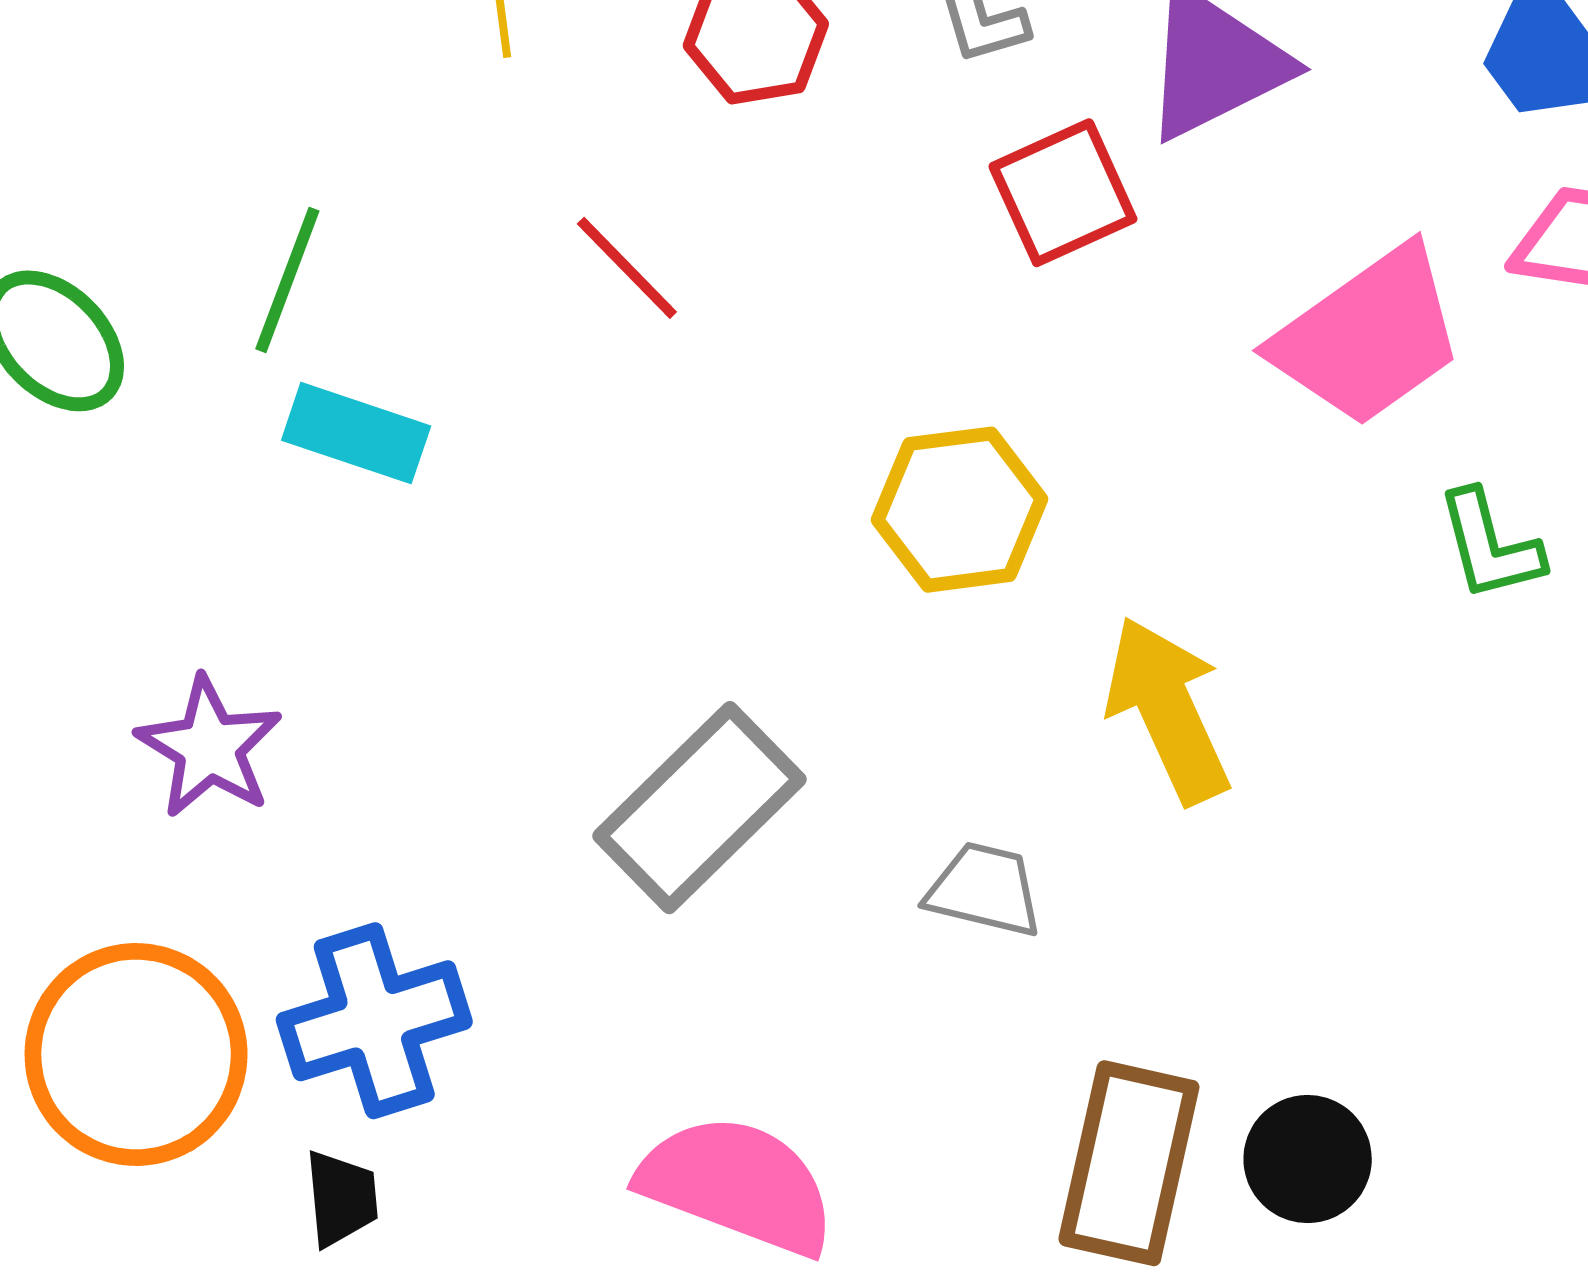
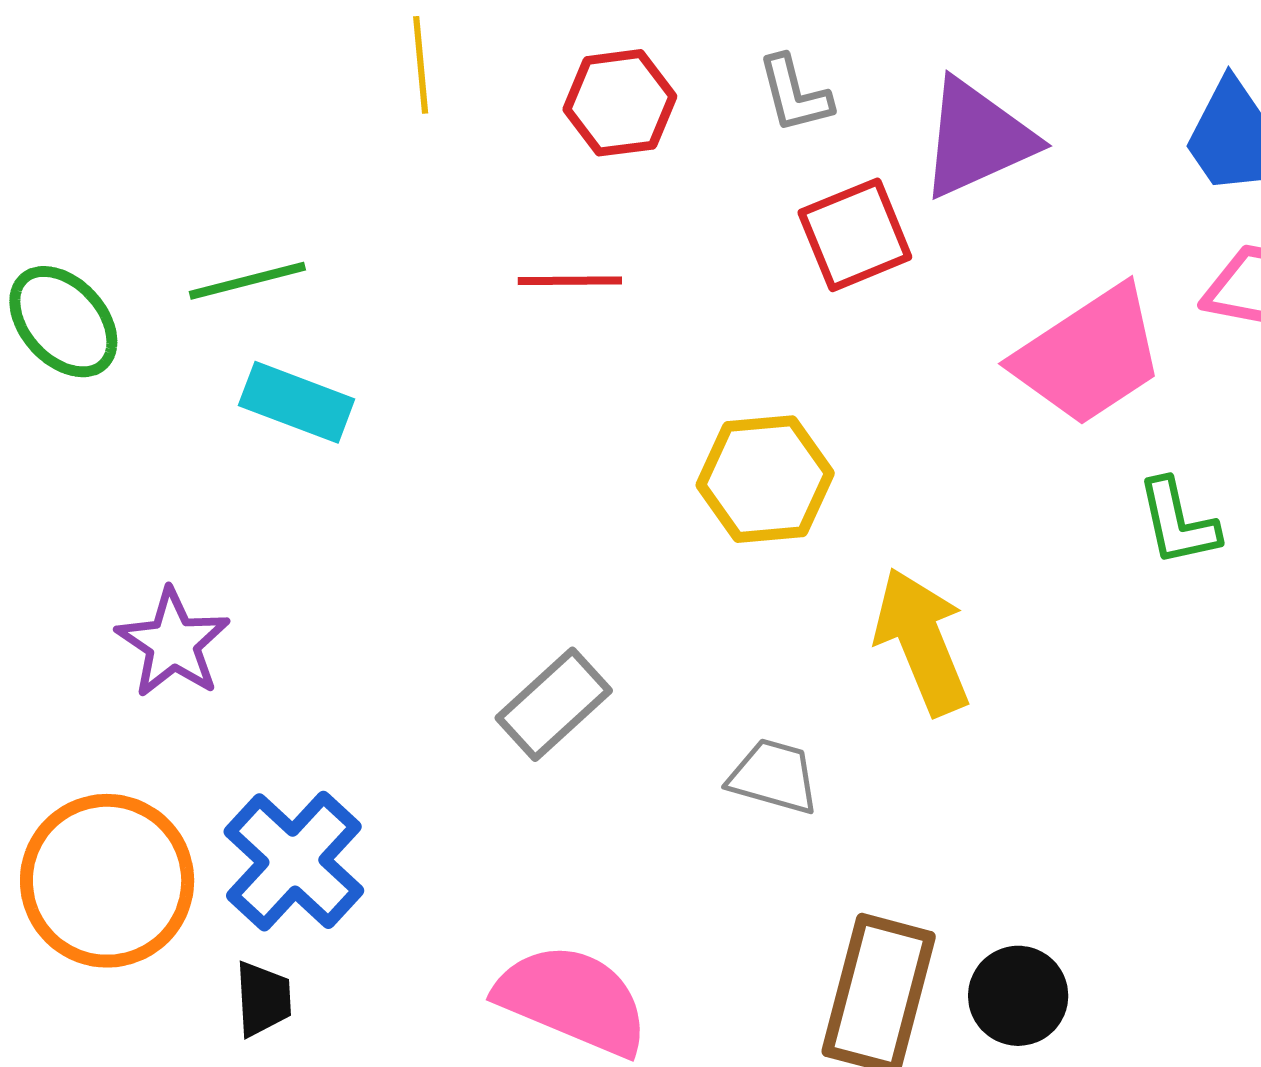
red line: (627, 268) -> (570, 281), moved, turned -48
green line: (287, 280) -> (247, 281), turned 53
gray rectangle: (700, 808) -> (554, 704), size x0.7
blue cross: (374, 1021) -> (294, 861), turned -32

